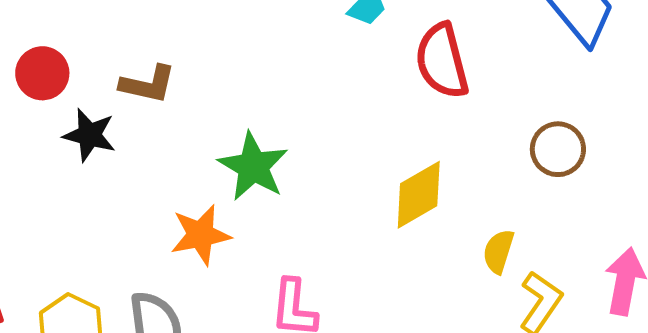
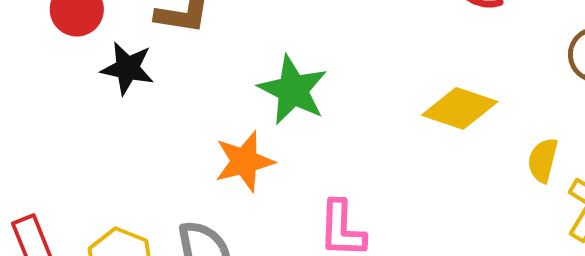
yellow diamond: (419, 195) -> (460, 108), turned 52

